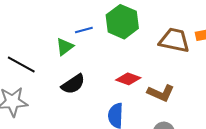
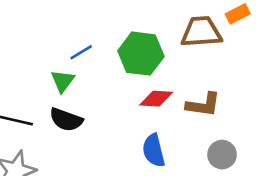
green hexagon: (122, 22) -> (141, 54), moved
black semicircle: (73, 84) -> (66, 120), moved, turned 70

